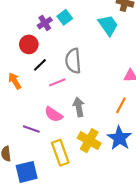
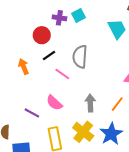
purple cross: (45, 23) -> (59, 18), turned 32
pink line: (57, 82) -> (62, 74), turned 49
gray arrow: (79, 107) -> (90, 103), moved

